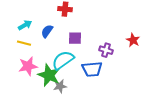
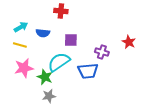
blue semicircle: (47, 31) -> (43, 33), turned -120
green star: (49, 75) -> (45, 77), size x0.7
gray star: (60, 86) -> (49, 96), moved

